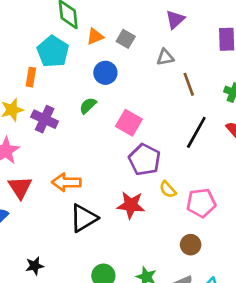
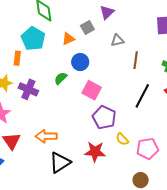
purple triangle: (175, 19) -> (107, 12), moved
orange triangle: (95, 37) -> (68, 39), moved
gray square: (126, 39) -> (87, 28), turned 32
blue circle: (105, 73) -> (80, 62), moved
brown line: (189, 84) -> (136, 60), turned 30

